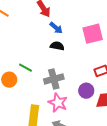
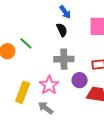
black semicircle: (57, 46) -> (62, 30), turned 40
gray cross: (54, 79) -> (64, 59), moved

